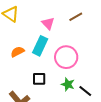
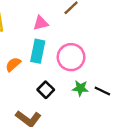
pink triangle: (48, 23) -> (41, 23), turned -48
black square: (39, 79) -> (46, 90), turned -32

